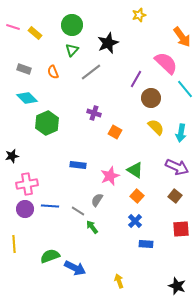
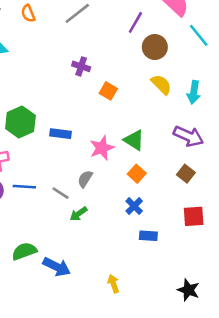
green hexagon: (47, 123) -> (20, 122), moved
green arrow: (92, 227) -> (79, 214), turned -88

